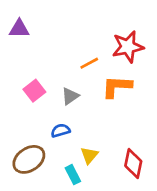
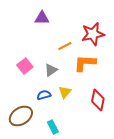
purple triangle: (19, 29) -> (42, 18), moved
yellow triangle: (89, 155) -> (65, 92), moved
red diamond: (133, 164) -> (98, 100), moved

